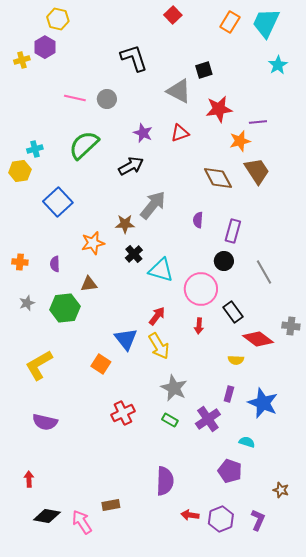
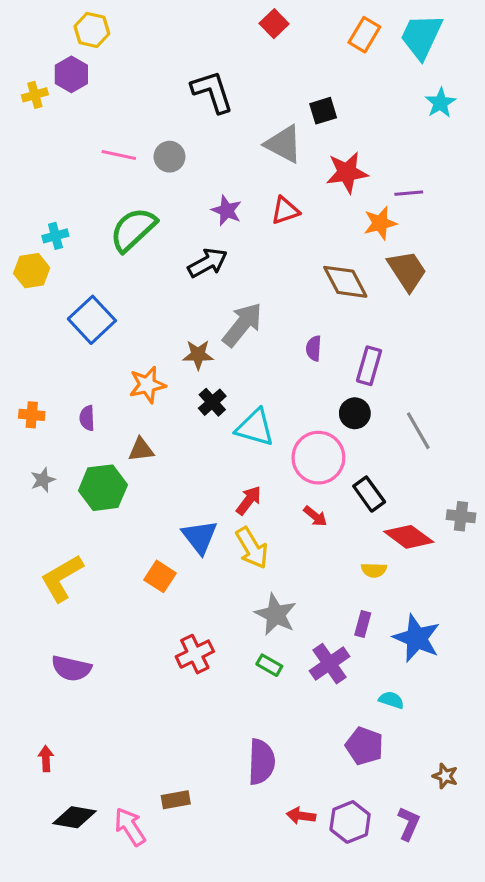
red arrow: (199, 326) -> (315, 516), turned -56

